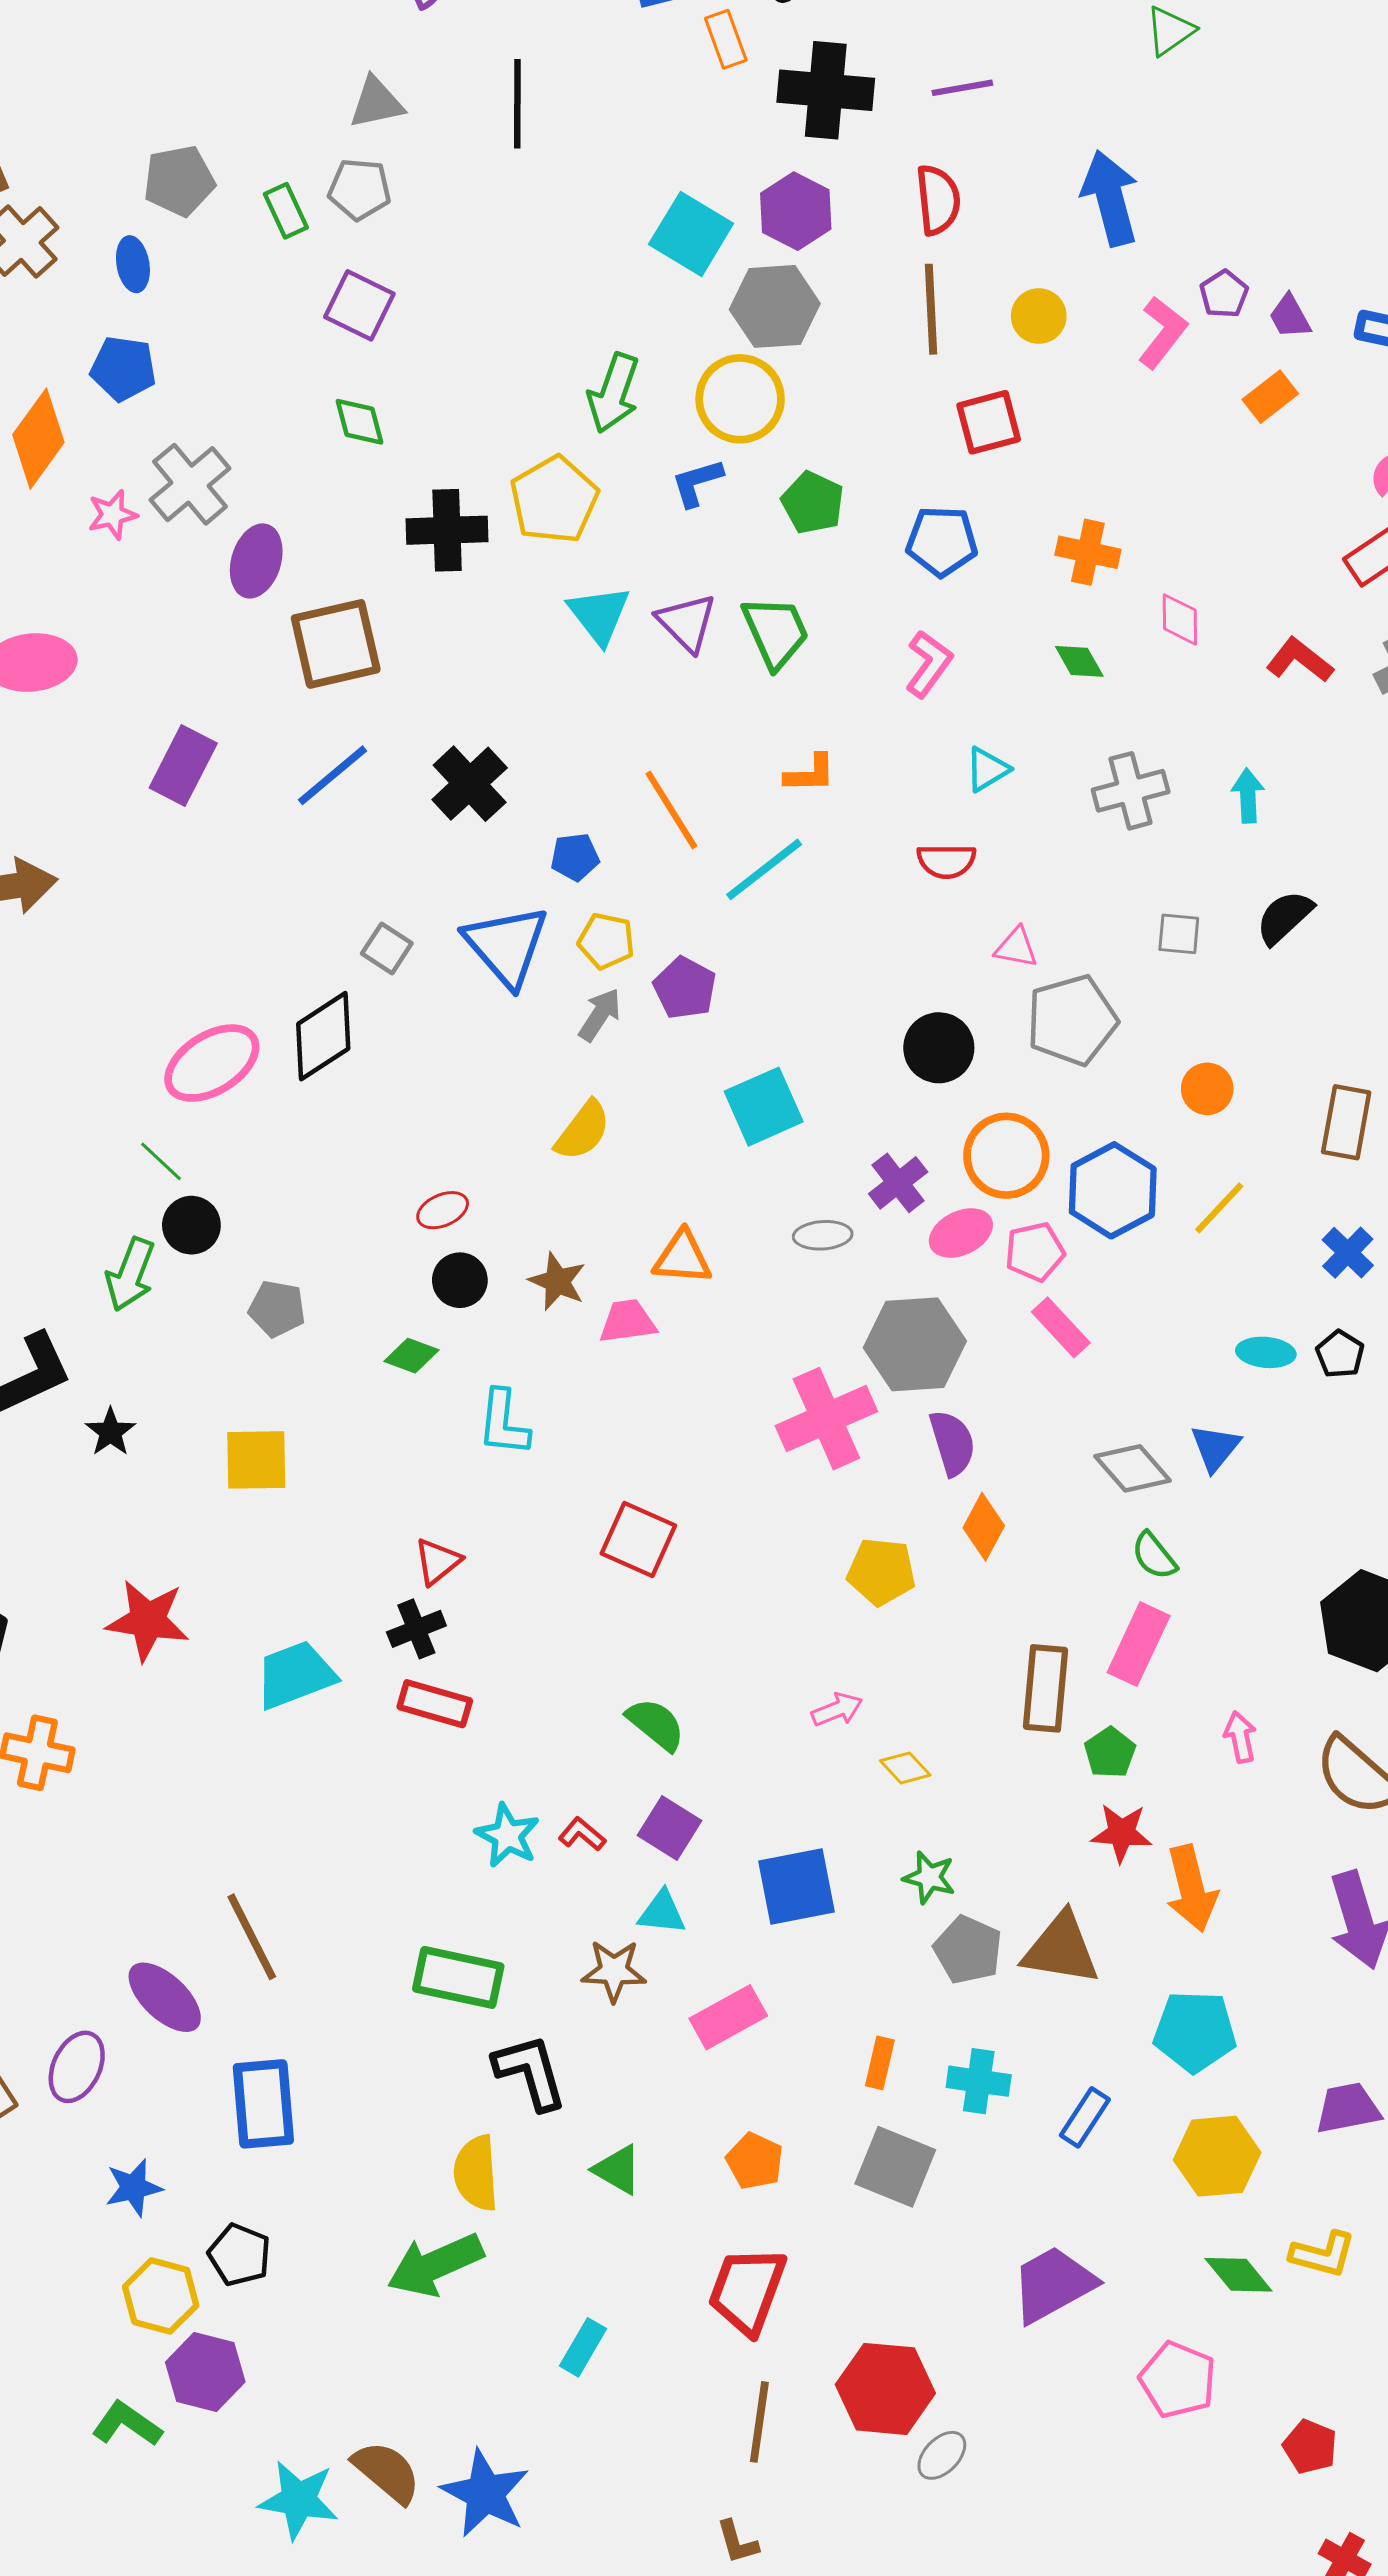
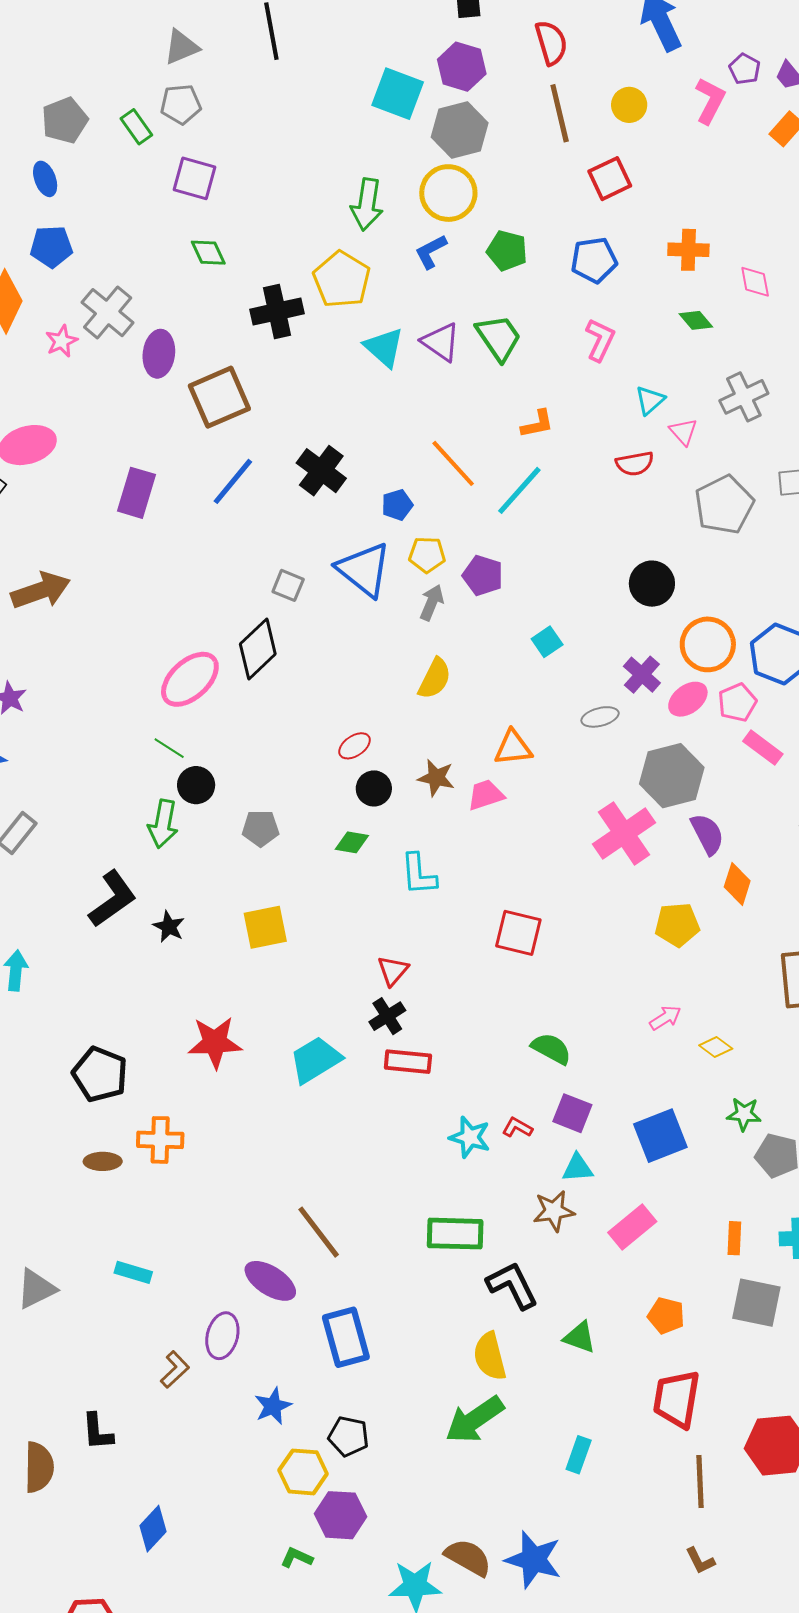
pink triangle: (1016, 948) -> (683, 432), moved, turned 48
gray pentagon: (1072, 1020) -> (724, 505), moved
cyan square: (764, 1107) -> (547, 642), size x0.6
green L-shape: (127, 2424) -> (297, 1558), size x0.7

